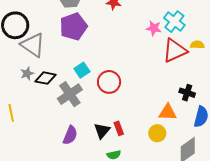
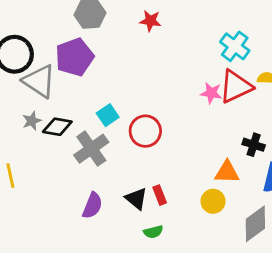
purple pentagon: (73, 27) -> (75, 57), moved
pink star: (154, 28) -> (211, 93), moved
black triangle: (102, 131) -> (136, 199), turned -30

